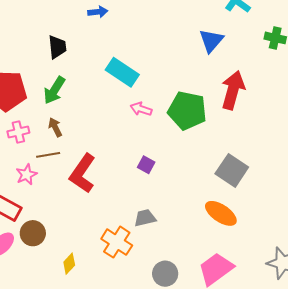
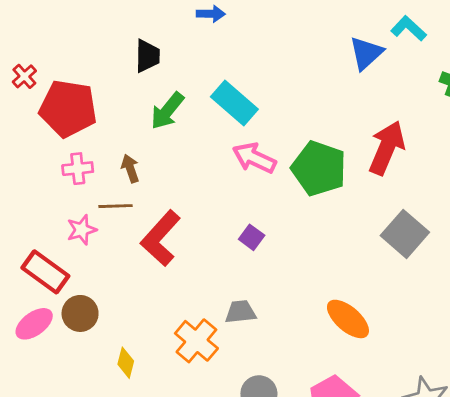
blue triangle: (211, 41) -> (366, 53), moved
green arrow: (54, 90) -> (167, 111), moved
pink arrow: (141, 109) -> (254, 158), size x1.4
gray square: (232, 170) -> (405, 234), moved
yellow diamond: (69, 264) -> (126, 363), turned -35

